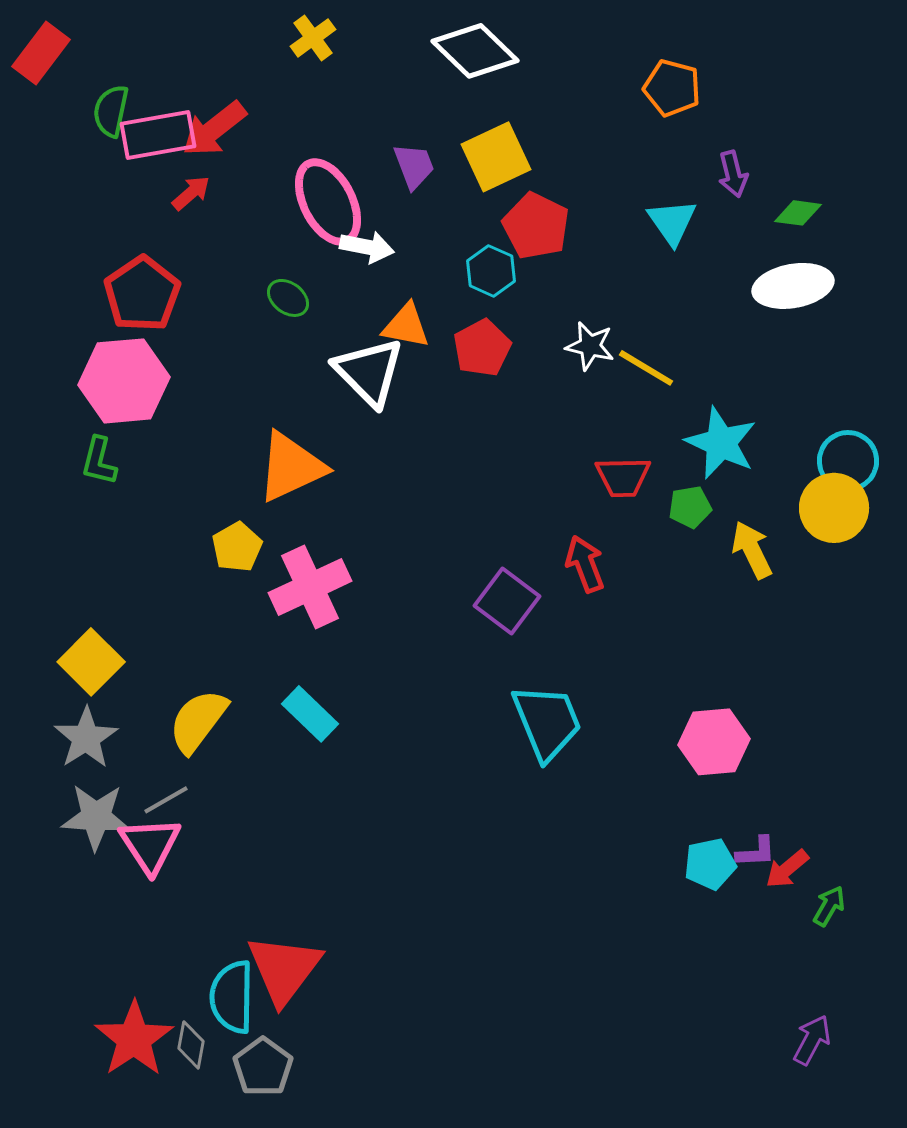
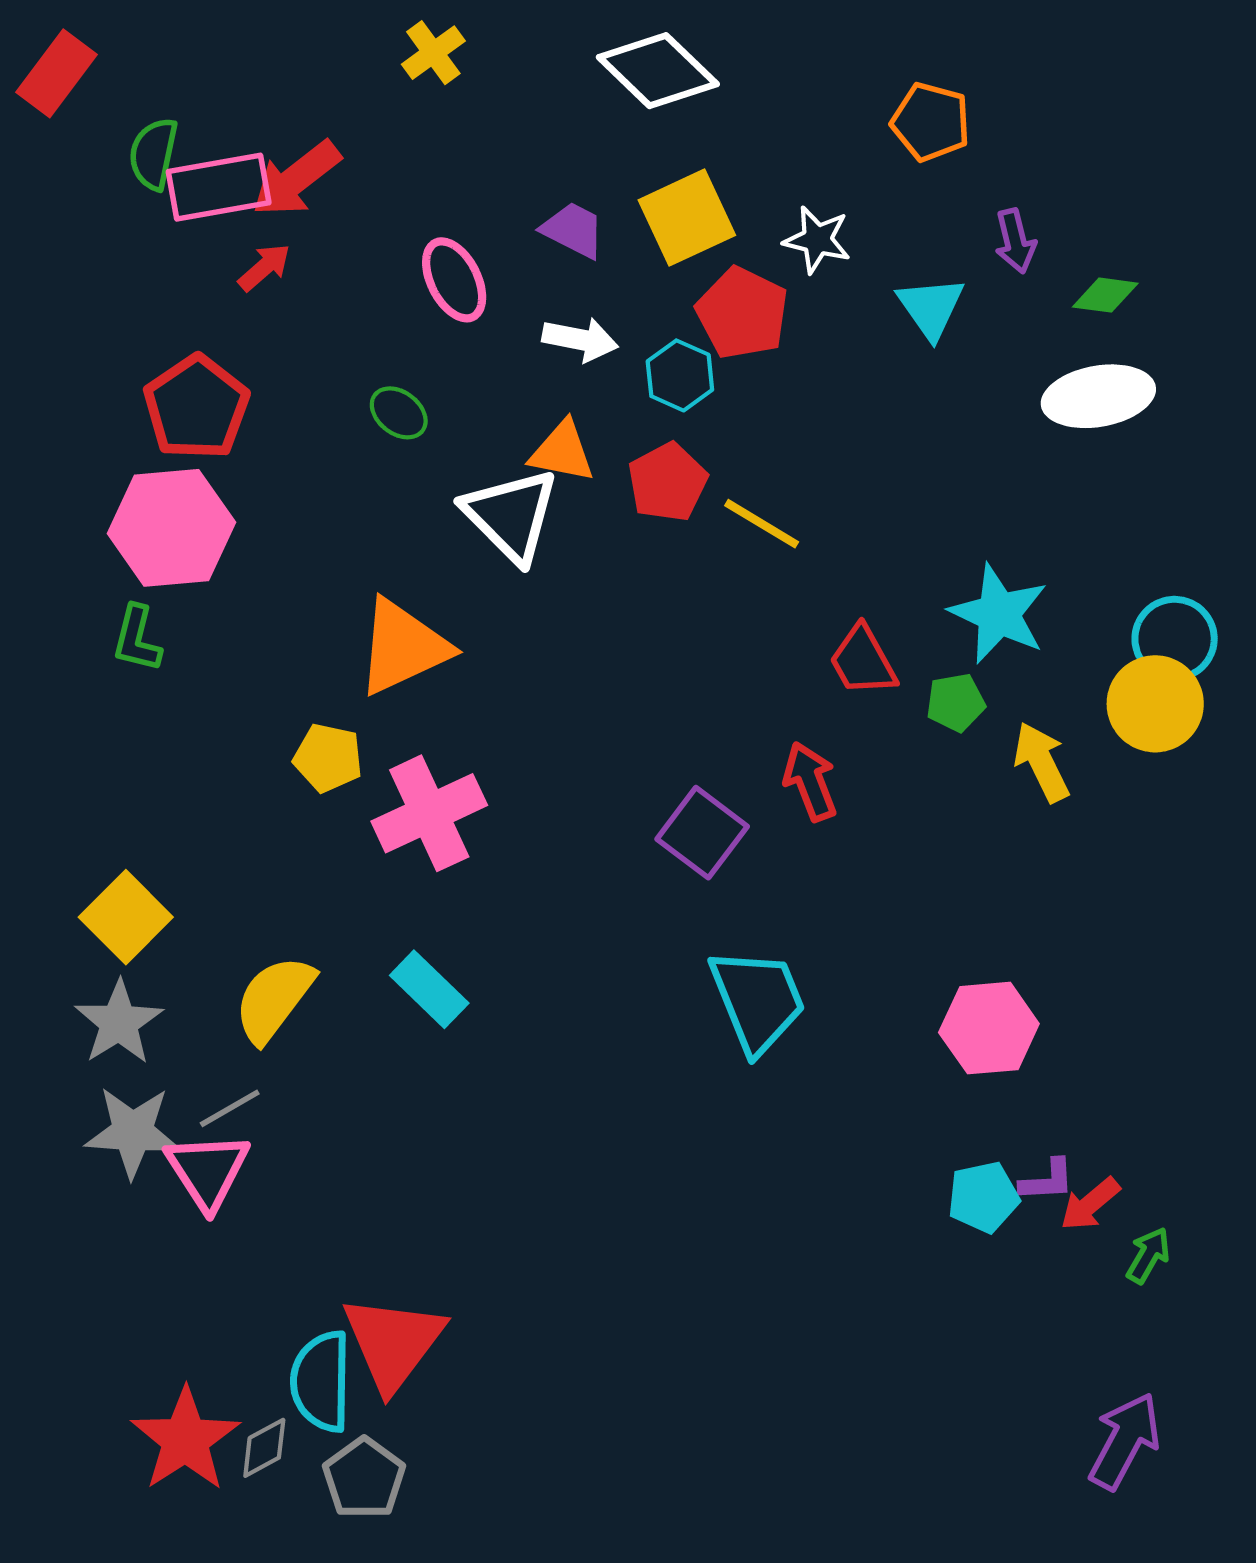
purple trapezoid: (414, 166) -> (573, 230), turned -42
pink ellipse: (328, 202) -> (454, 280), size x0.7
white arrow: (367, 247) -> (580, 339), moved
white star: (590, 346) -> (817, 240), moved
yellow line: (646, 368) -> (762, 524), moved
red trapezoid: (623, 477) -> (863, 661), turned 62
yellow pentagon: (237, 547) -> (328, 758), turned -30
purple arrow: (812, 1040) -> (1125, 1441), size x1.4
gray diamond: (191, 1045) -> (264, 1448), turned 51

